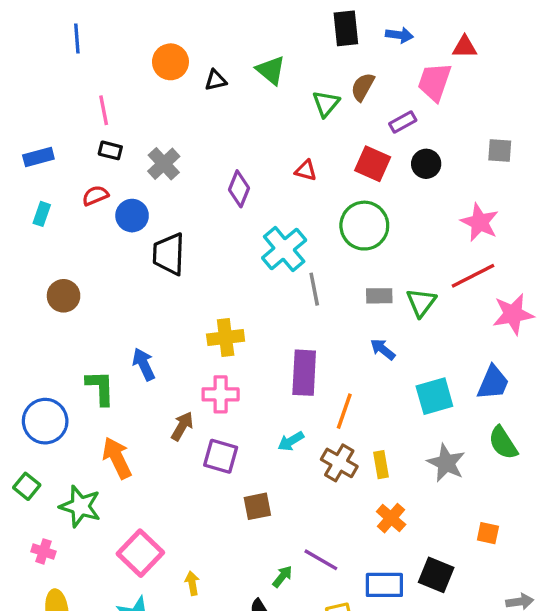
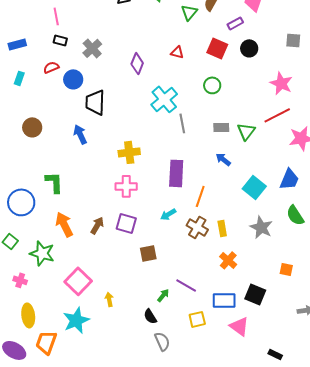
green circle: (364, 226) -> (212, 85), size x0.6
blue arrow: (144, 364) -> (80, 134), moved
cyan square: (434, 396) -> (254, 187), turned -35
brown arrow: (182, 426) -> (97, 225), moved

